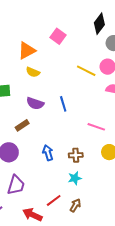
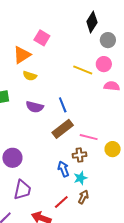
pink square: (58, 36) -> (42, 38), moved
brown rectangle: (22, 125) -> (63, 129), moved, size x1.5
pink line: (96, 127) -> (89, 137), moved
blue arrow: (48, 153) -> (63, 169), moved
brown arrow: (75, 205) -> (83, 197), moved

